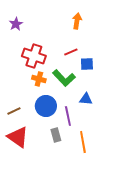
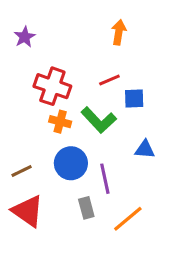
blue triangle: (86, 99) -> (145, 149), moved
orange line: (83, 142) -> (128, 219), turned 60

